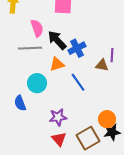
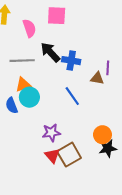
pink semicircle: (37, 28) -> (29, 28), moved
blue cross: (77, 48) -> (71, 61), turned 36
orange triangle: (57, 64) -> (23, 85), moved
blue semicircle: (20, 103) -> (12, 105), moved
brown square: (88, 138) -> (69, 155), moved

